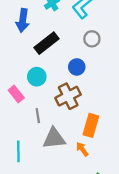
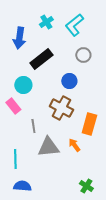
cyan circle: (37, 77) -> (23, 85), moved
brown cross: (68, 96) -> (61, 108), turned -35
orange rectangle: (91, 125) -> (89, 124), moved
orange arrow: (82, 149) -> (74, 145), moved

